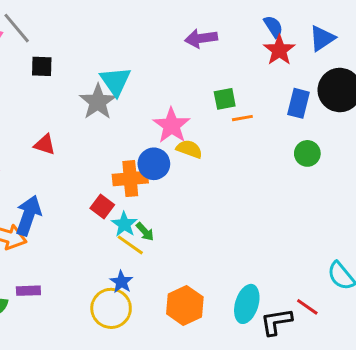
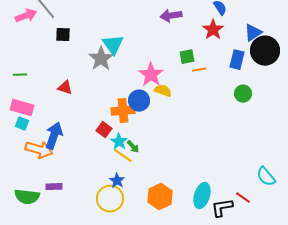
blue triangle: (322, 38) -> (253, 33), moved
red star: (279, 50) -> (213, 30), moved

